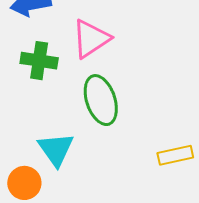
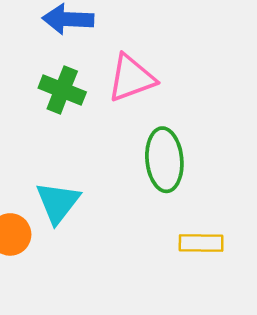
green ellipse: (101, 100) -> (164, 160), moved

